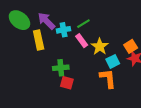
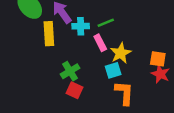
orange square: (131, 46) -> (158, 59), turned 32
cyan square: (113, 61) -> (113, 70), moved
green cross: (61, 68) -> (70, 71), turned -35

